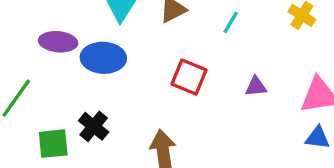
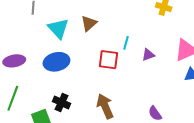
cyan line: (231, 22) -> (126, 43), moved
purple ellipse: (58, 42) -> (14, 61), moved

